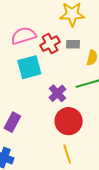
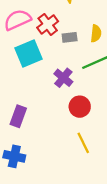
gray rectangle: (73, 44) -> (70, 37), moved
red circle: (69, 121) -> (80, 107), size x0.7

